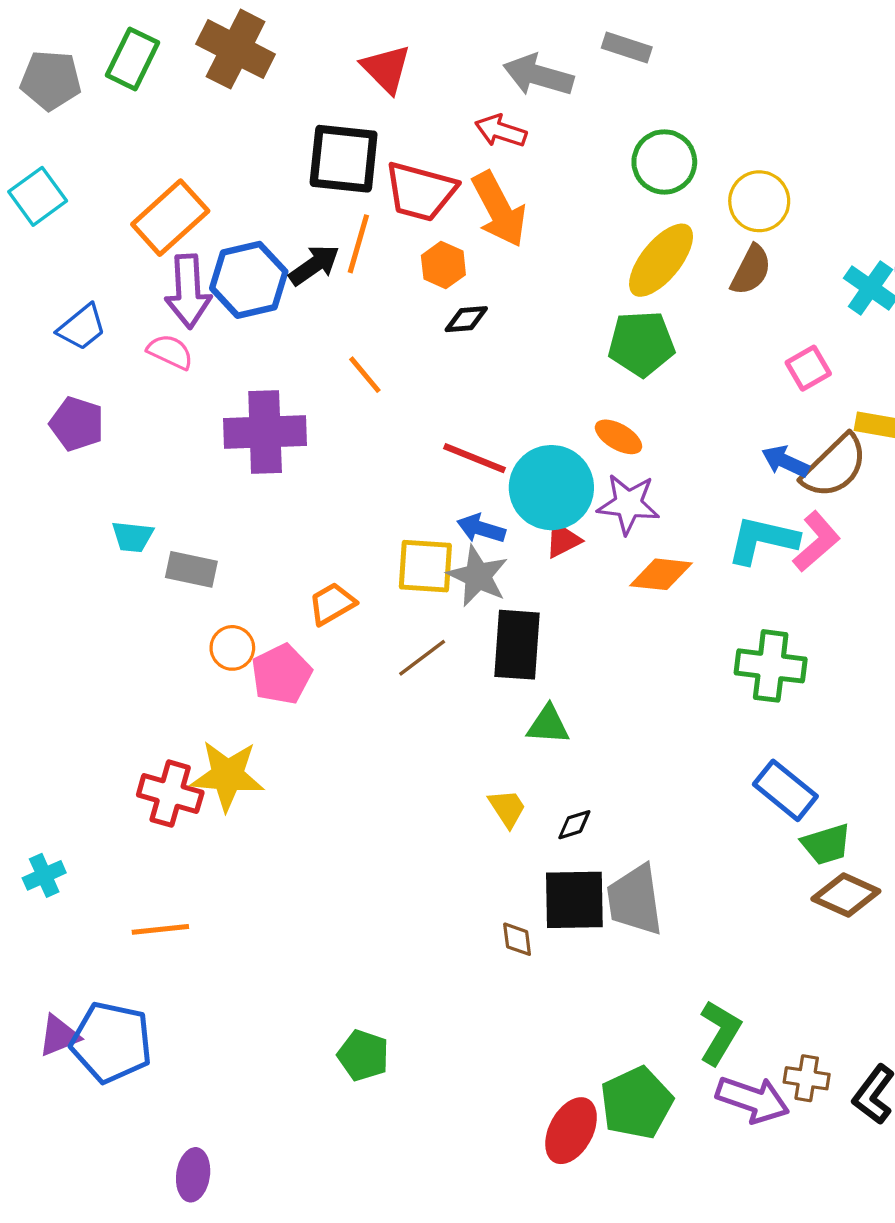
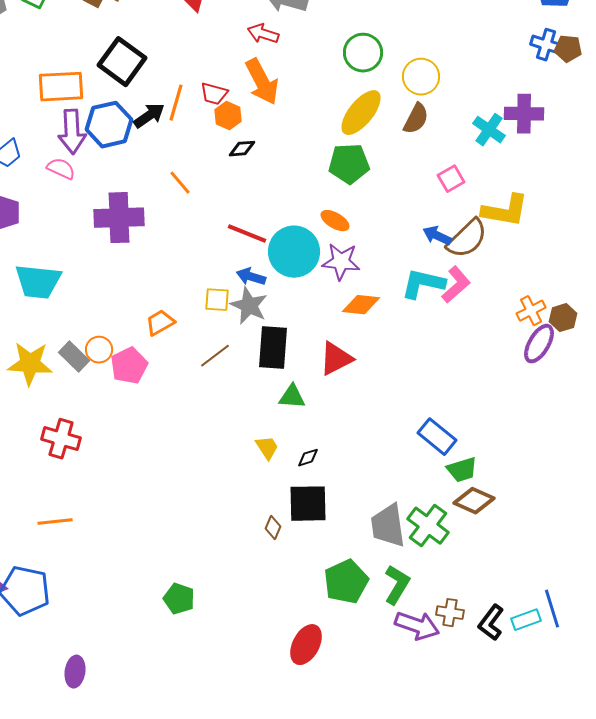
black square: (344, 159) -> (122, 62), moved, turned 30
red trapezoid: (421, 191) -> (214, 94), moved, size x0.6
orange rectangle: (170, 218) -> (61, 87), turned 39
cyan trapezoid: (133, 537) -> (38, 282), size x1.8
red triangle: (563, 540) -> (336, 359), moved, size x1.5
yellow square: (425, 566) -> (217, 300), size x0.7
gray rectangle: (191, 569) -> (74, 357), moved, turned 32
green cross: (771, 666) -> (428, 526), moved, turned 30
yellow star: (227, 776) -> (30, 364), moved
gray trapezoid: (635, 900) -> (388, 526), moved
brown diamond: (517, 939) -> (273, 528), turned 30
green pentagon: (636, 1103) -> (346, 582), moved

